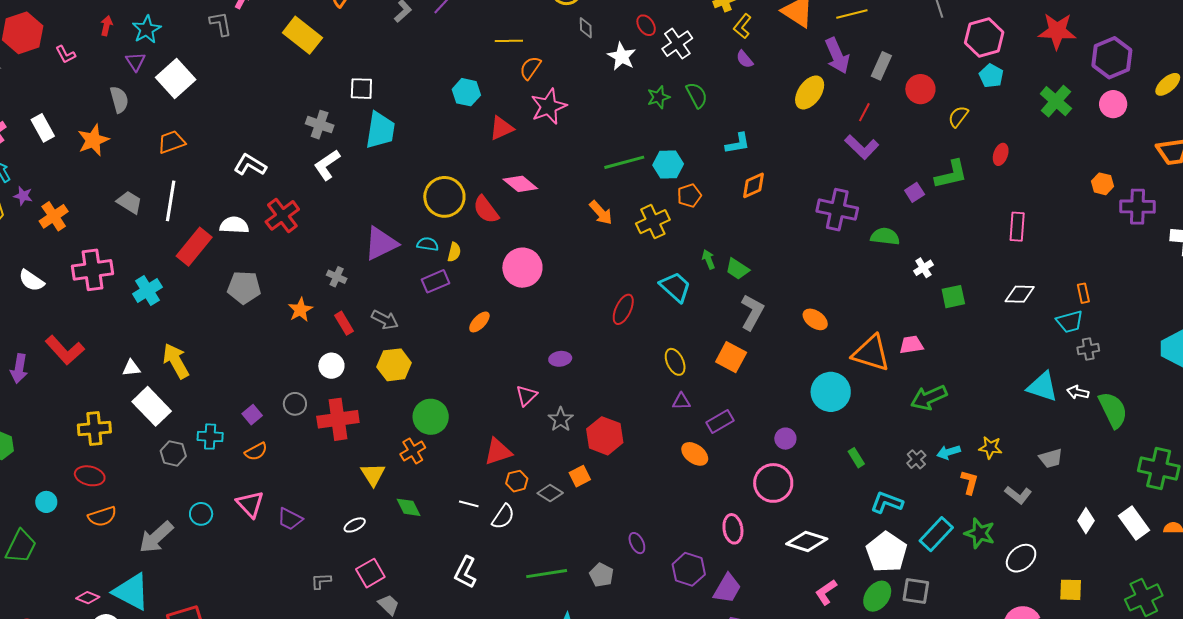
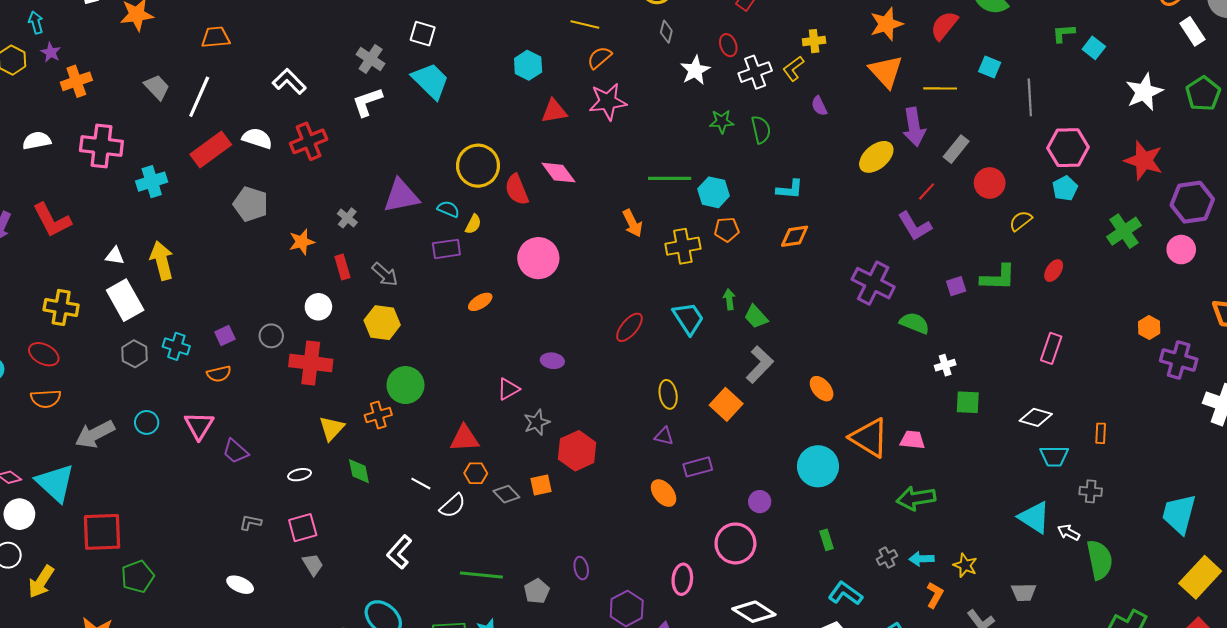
yellow L-shape: (742, 26) -> (793, 69), moved
cyan trapezoid: (380, 130) -> (431, 81), turned -69
white semicircle: (31, 281) -> (37, 141), turned 120
cyan trapezoid: (1070, 322) -> (1054, 456), moved

